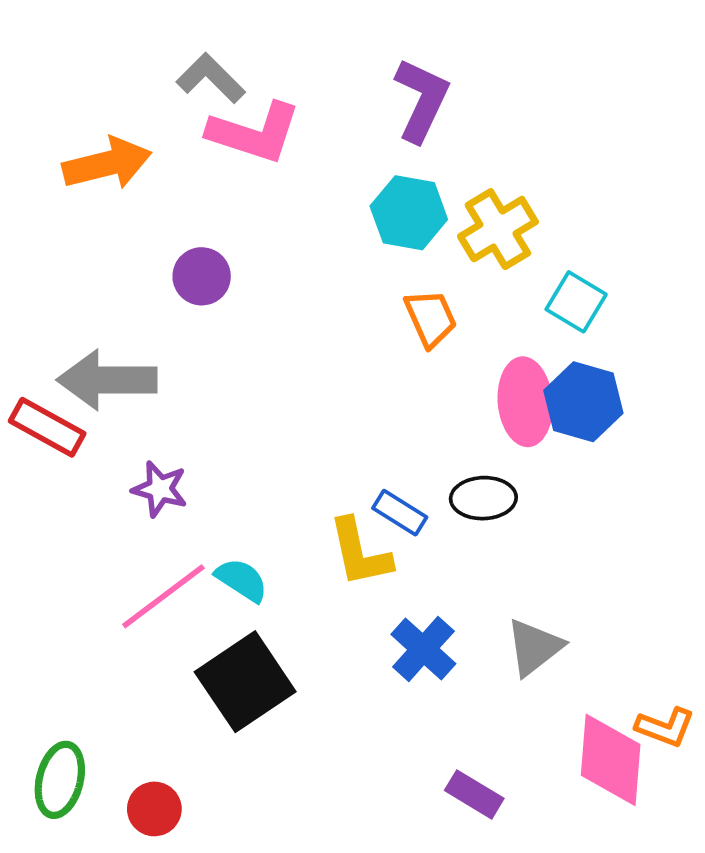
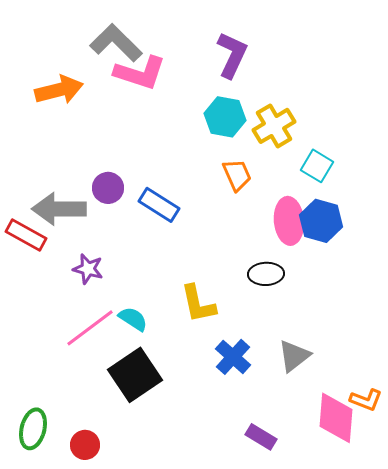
gray L-shape: (211, 78) -> (116, 43), size x1.4
purple circle: (202, 276) -> (108, 188), moved
blue rectangle: (400, 513) -> (159, 205), moved, size x1.4

